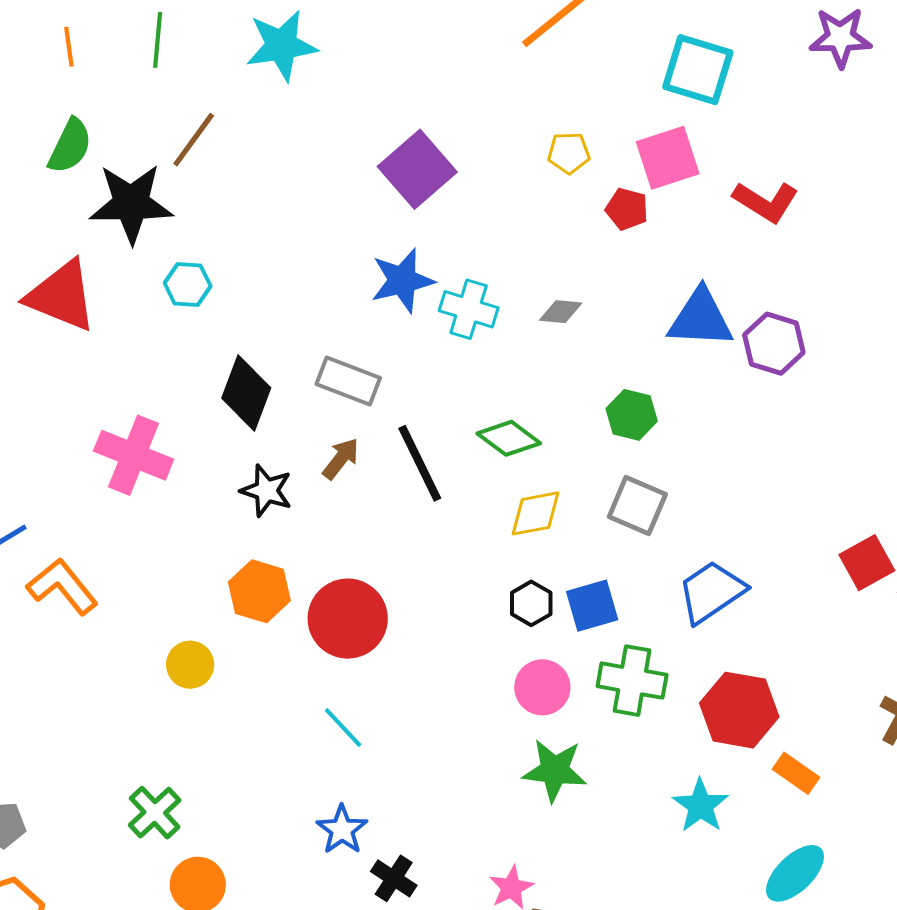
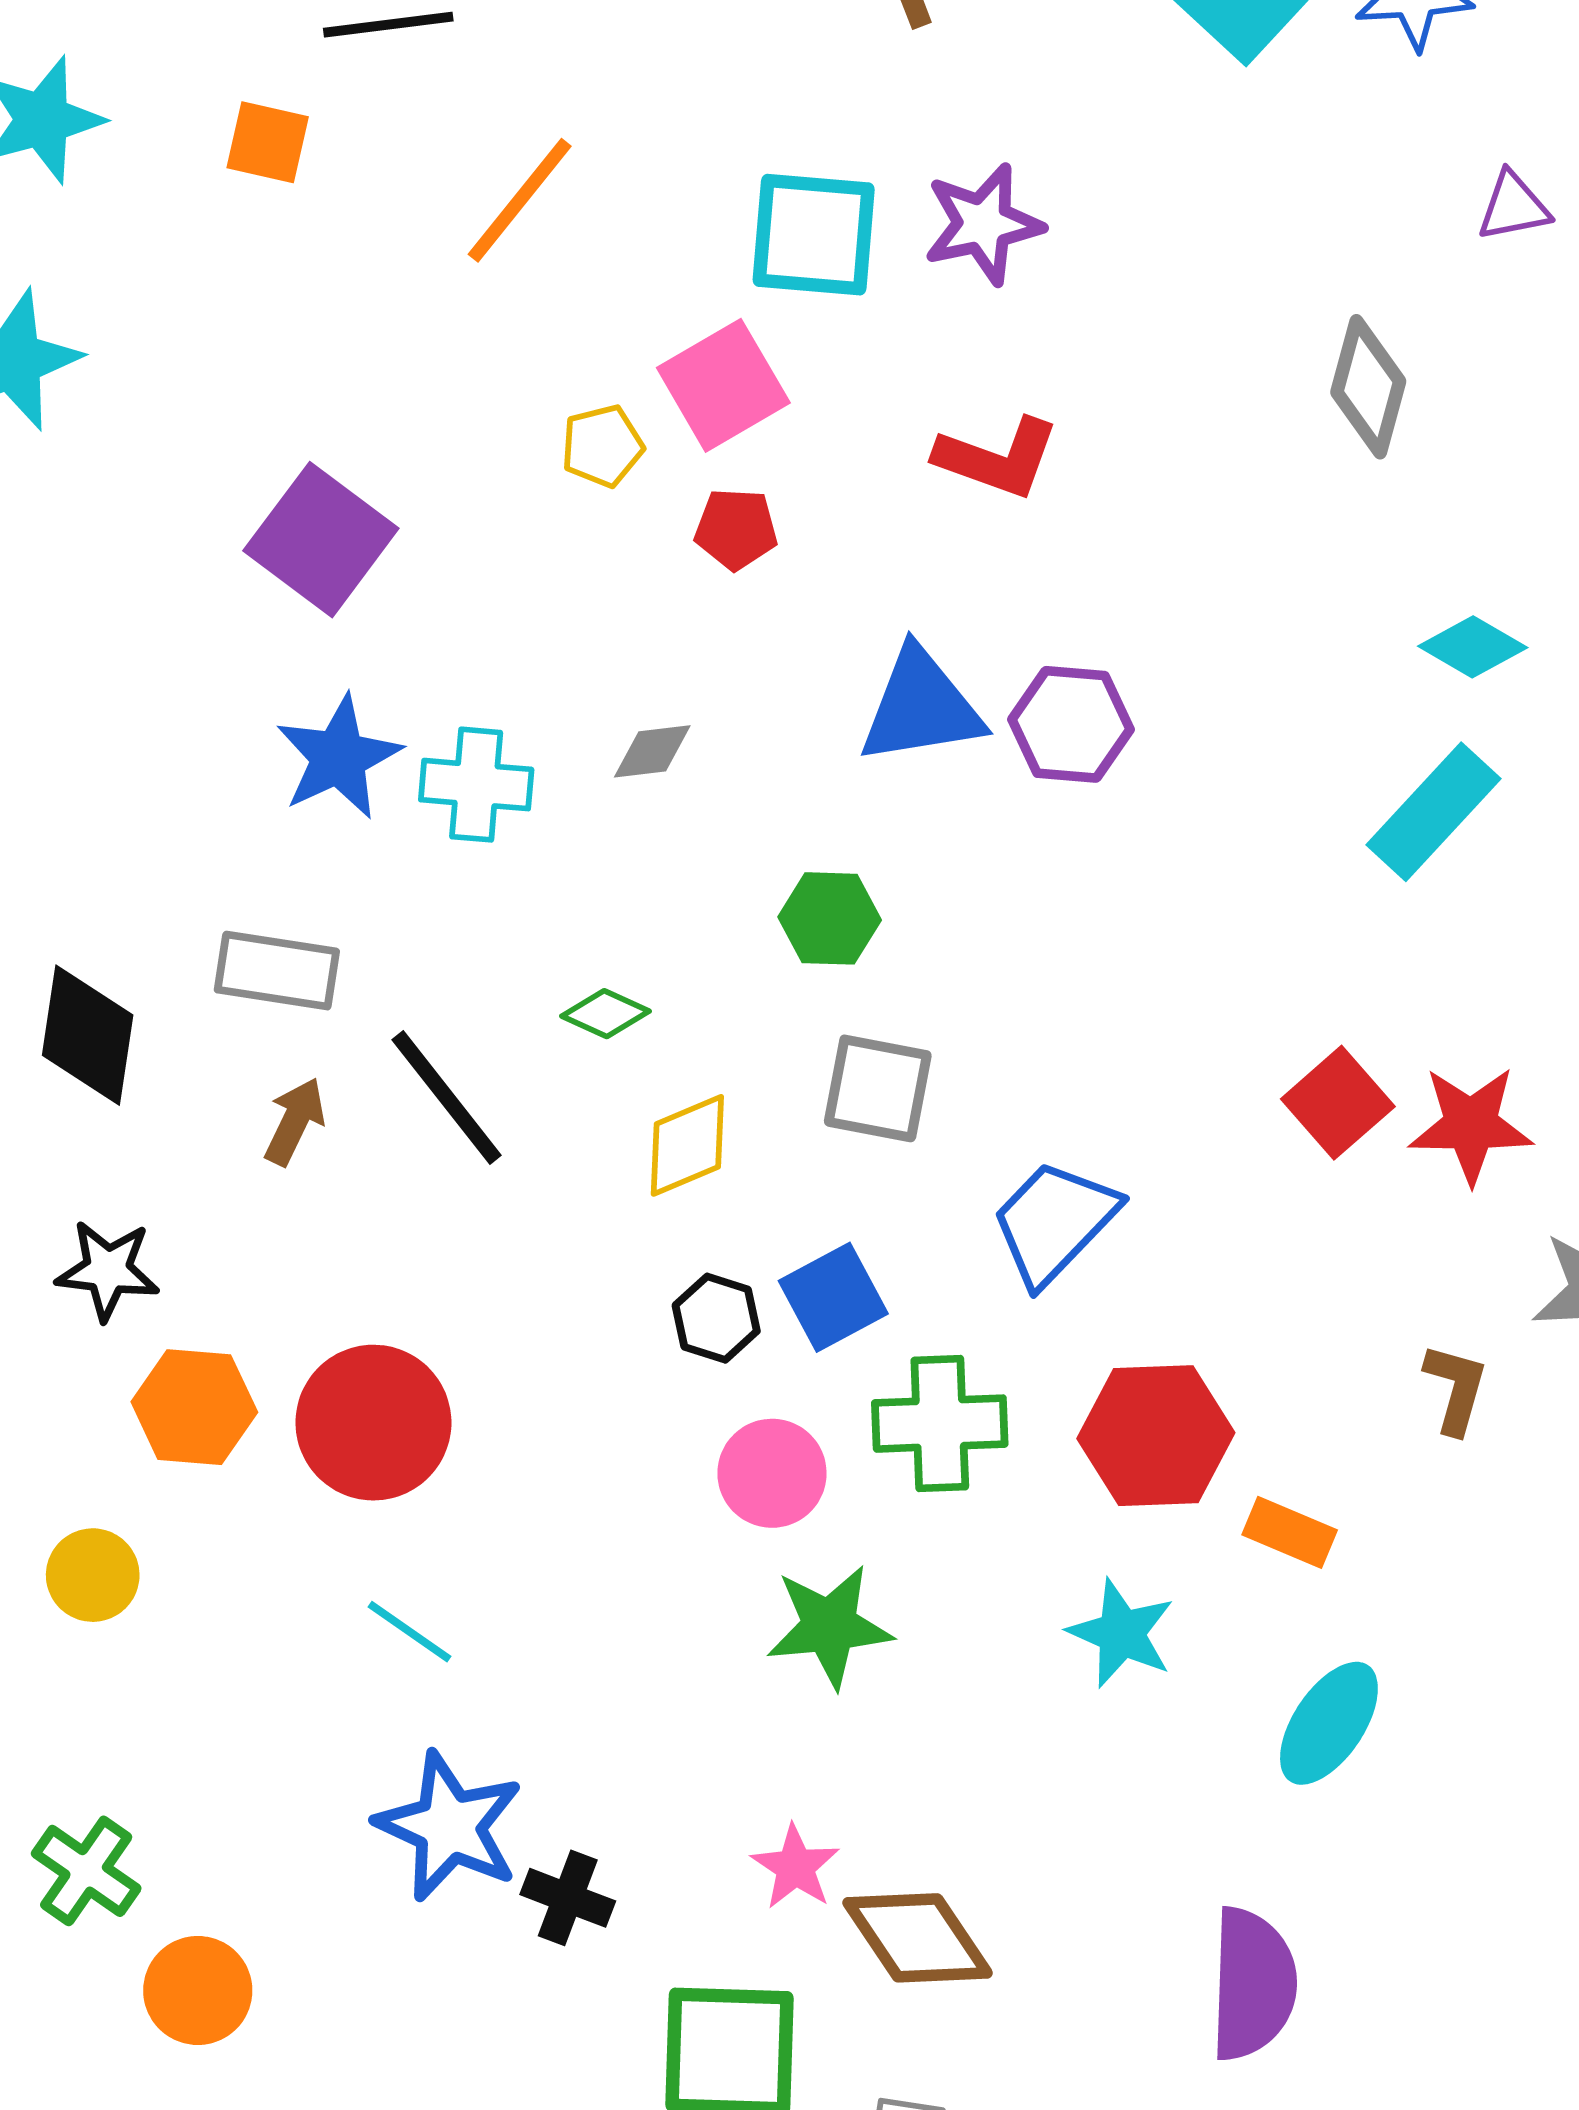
purple star: (840, 38) -> (983, 224), moved
pink square: (668, 158) -> (723, 385), moved
green diamond: (509, 438) -> (605, 1014), size x0.7
black star: (266, 491) -> (108, 1270), moved
blue star: (342, 830) -> (449, 1826), size x1.5

